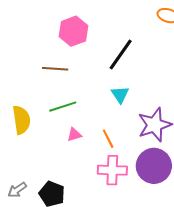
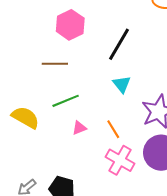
yellow semicircle: (21, 120) -> (25, 117), turned -48
pink cross: (112, 170) -> (120, 160), turned 32

